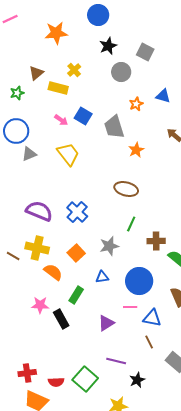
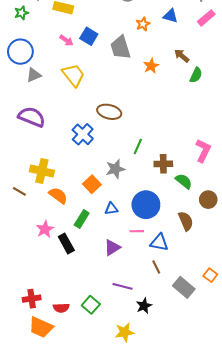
orange star: (136, 150) -> (151, 66), moved
brown ellipse: (126, 189) -> (109, 112), moved
purple semicircle: (39, 211) -> (32, 117), moved
orange square: (76, 253) -> (92, 184), moved
brown line: (13, 256) -> (19, 191), moved
blue triangle: (102, 277) -> (111, 209), moved
pink star: (40, 305) -> (45, 229), turned -30
green square: (85, 379) -> (91, 305), size x0.7

